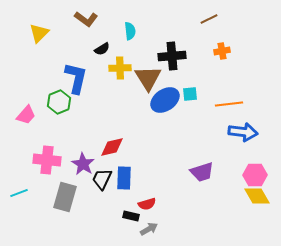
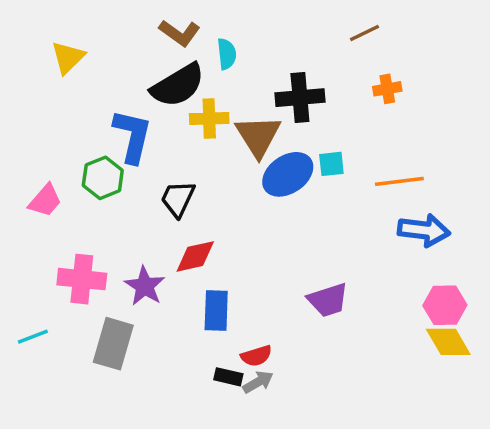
brown L-shape: (86, 19) -> (180, 33), moved
black semicircle: (102, 49) -> (178, 85), size x2.0
purple trapezoid: (202, 172) -> (328, 300), moved
black trapezoid: (102, 179) -> (178, 199), moved
gray arrow: (149, 229) -> (258, 382), moved

